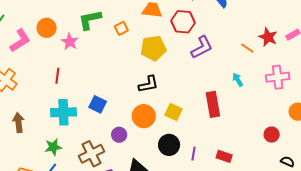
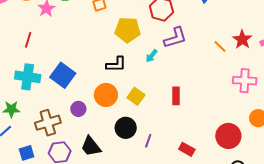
cyan arrow: (238, 80) -> (152, 56), moved, turned -120
blue square: (98, 104) -> (63, 75), size x1.4
red rectangle: (213, 104) -> (176, 96), size x0.7
red circle: (272, 135) -> (228, 136), size x1.6
red rectangle: (224, 156) -> (187, 149), moved

